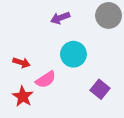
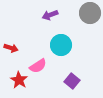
red arrow: (22, 63) -> (11, 48), moved
purple square: (100, 89) -> (72, 81), moved

